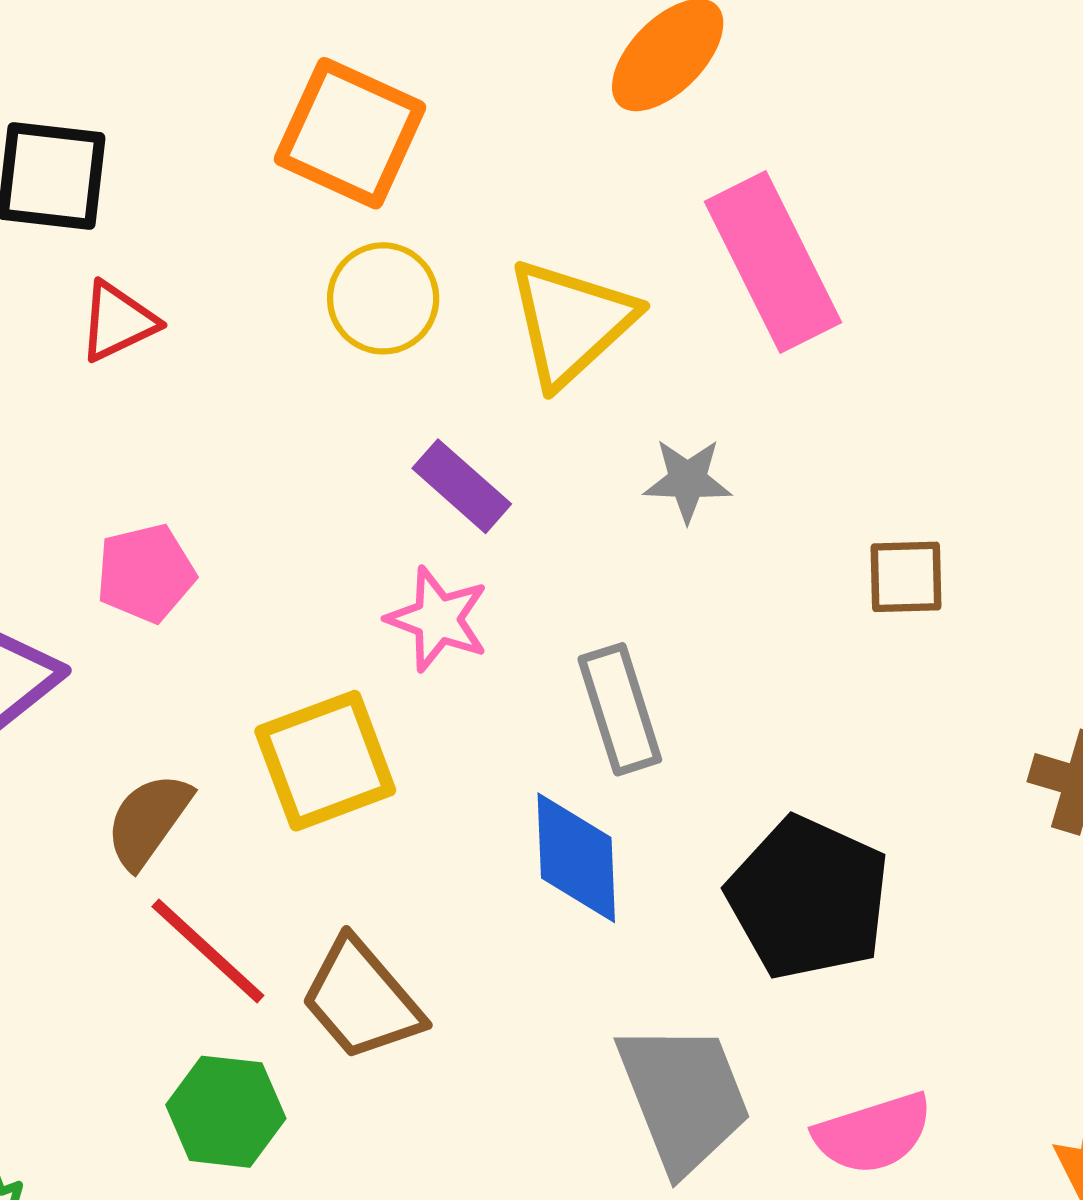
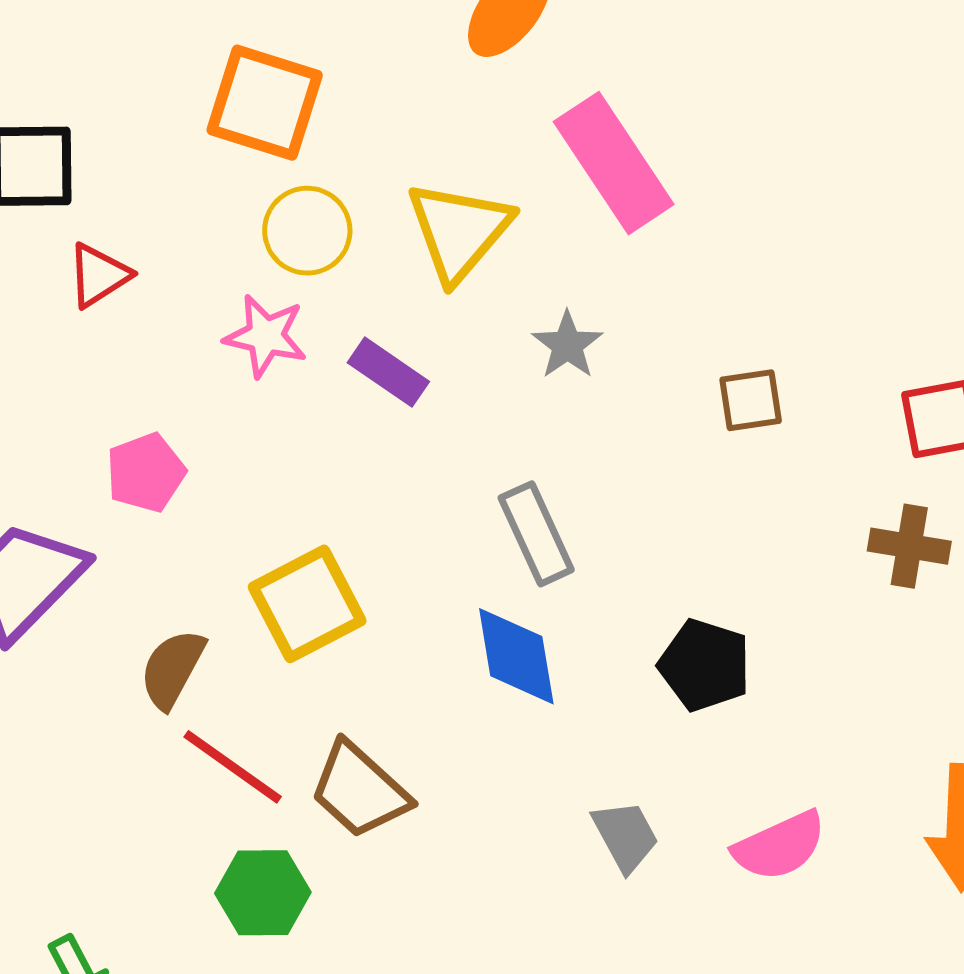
gray star: (688, 480) -> (567, 345), turned -30
pink star: (438, 619) -> (266, 336), moved
black pentagon: (808, 898) -> (705, 665), size x0.7
gray trapezoid: (684, 1097) -> (625, 836), size x0.6

